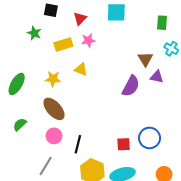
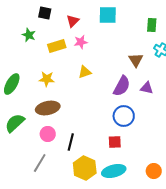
yellow triangle: (81, 69) -> (85, 72), moved, turned -40
purple triangle: (157, 77) -> (147, 88), moved
brown ellipse: (54, 109) -> (48, 108), turned -60
green semicircle: (20, 124) -> (15, 123), size x1.5
blue circle: (150, 138) -> (124, 116), moved

